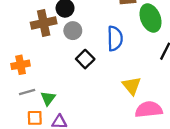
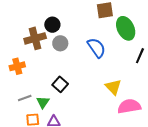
blue semicircle: (115, 38) -> (97, 48), turned -30
black square: (85, 59) -> (60, 84), moved
orange cross: (21, 65) -> (17, 66), moved

